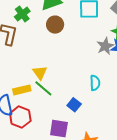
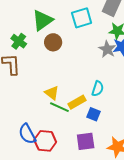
cyan semicircle: (95, 83) -> (98, 89), moved, turned 35
yellow rectangle: (22, 90) -> (77, 102), moved

